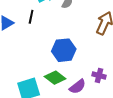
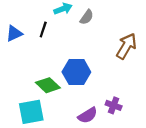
green diamond: (55, 78) -> (48, 85), moved

